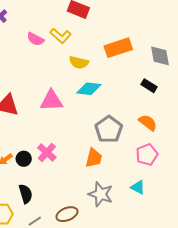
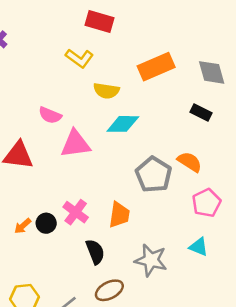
pink semicircle: (35, 39) -> (50, 115), moved
orange semicircle: (148, 123) -> (190, 162), moved
orange trapezoid: (94, 158) -> (119, 215), moved
black semicircle: (26, 194) -> (95, 252), moved

